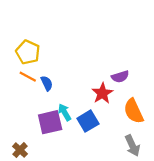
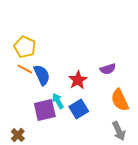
blue semicircle: (47, 83) -> (42, 75), size x1.5
red star: (102, 93) -> (78, 80), moved

